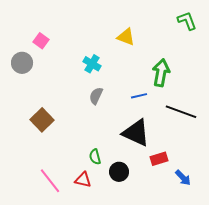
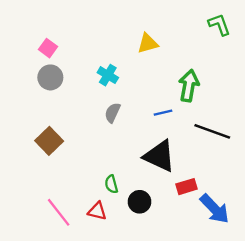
yellow triangle: (126, 37) -> (148, 43), turned -36
gray circle: (22, 63) -> (50, 77), moved
blue arrow: (183, 178) -> (215, 209), size x1.6

